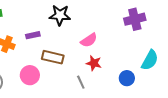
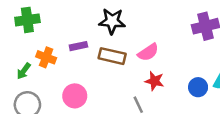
brown rectangle: (53, 57) -> (112, 56), moved
blue circle: (127, 78) -> (198, 87), moved

